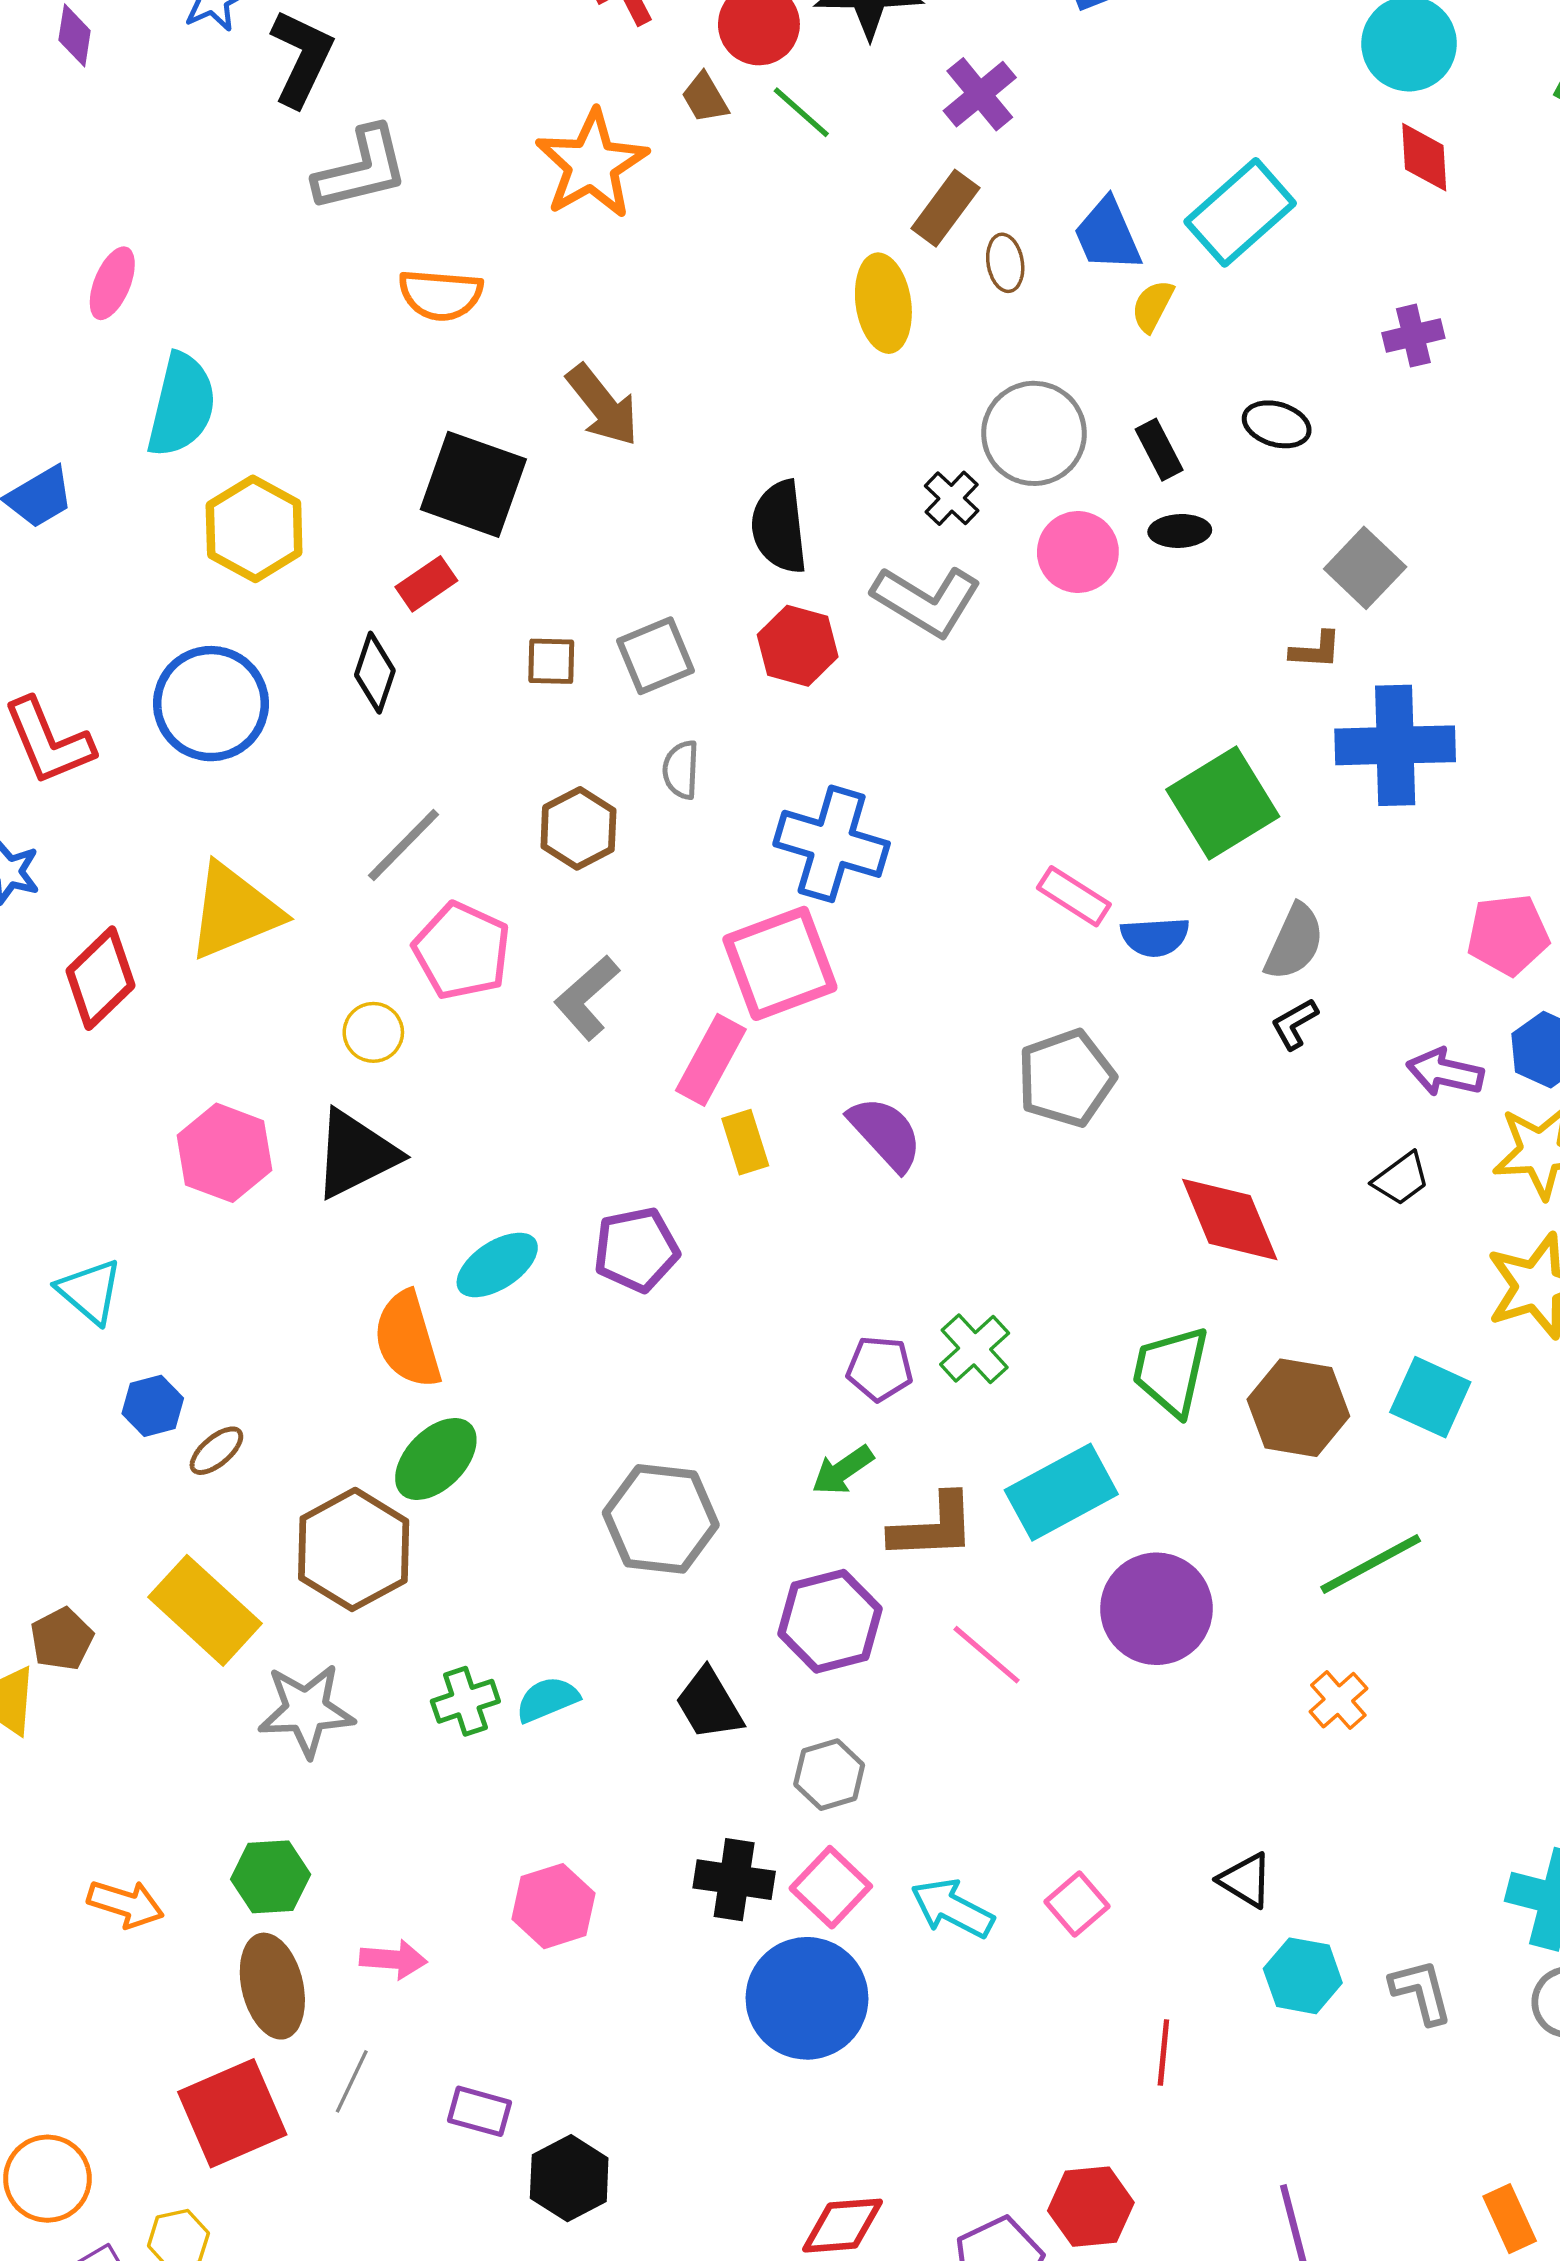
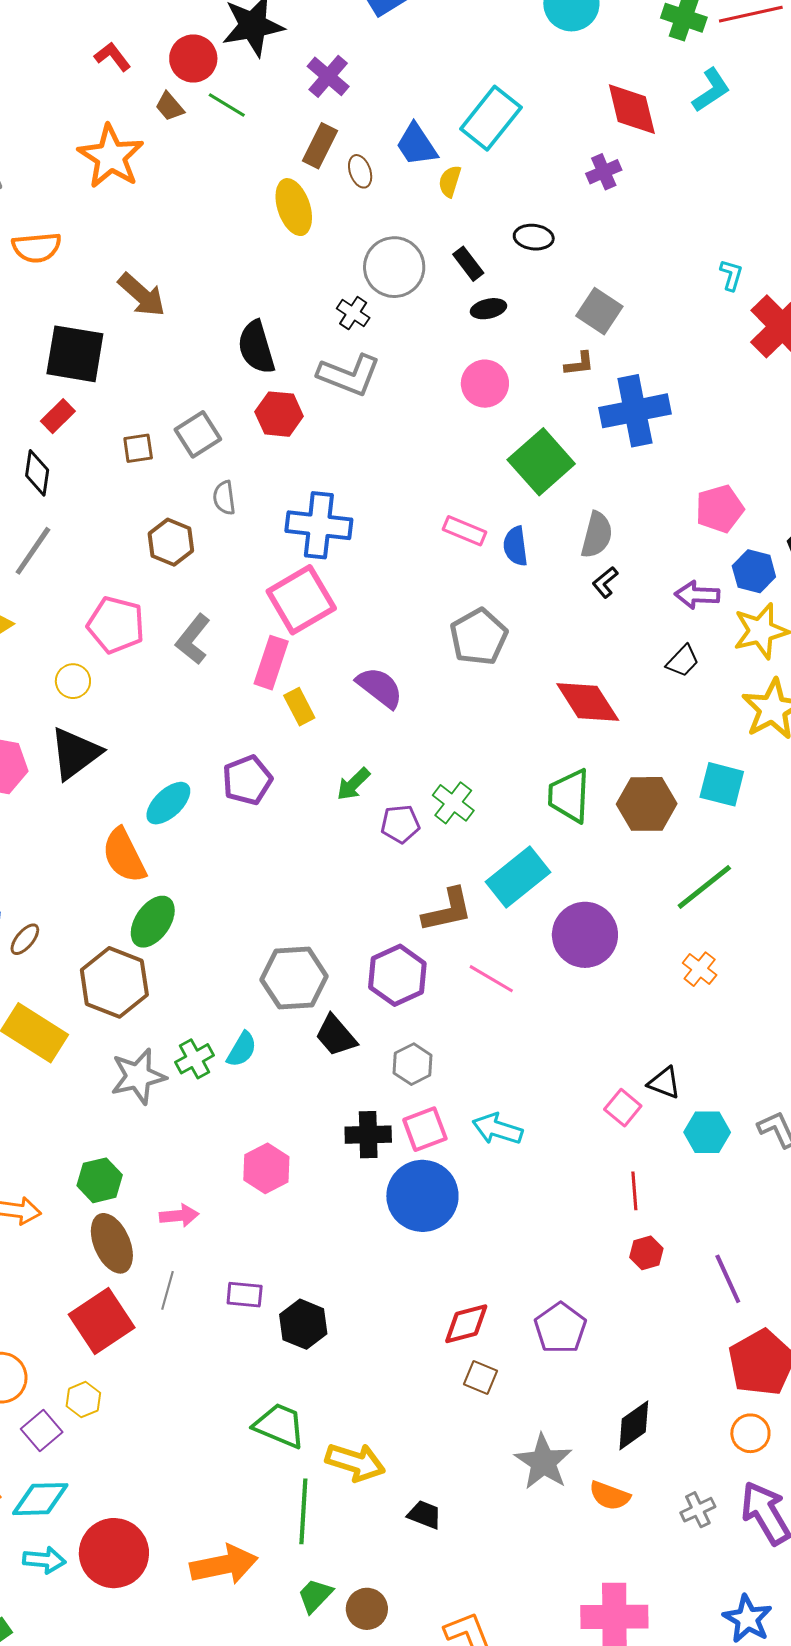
red diamond: (1424, 157) -> (632, 109), moved, size x1.4
pink circle: (1078, 552) -> (485, 384), moved
gray line: (404, 845) -> (33, 551), moved
blue semicircle: (1155, 937) -> (516, 546), turned 96
green arrow: (843, 1470) -> (353, 784), moved
gray hexagon: (661, 1519) -> (294, 978), moved
cyan semicircle: (547, 1699) -> (242, 1049), turned 153
gray star: (306, 1710) -> (138, 1076), moved
pink square: (831, 1887) -> (425, 1129), turned 36
pink square: (1077, 1904) -> (623, 1108), moved
red hexagon: (1091, 2207) -> (646, 1253), moved, size x0.7

